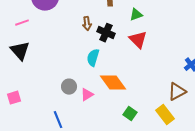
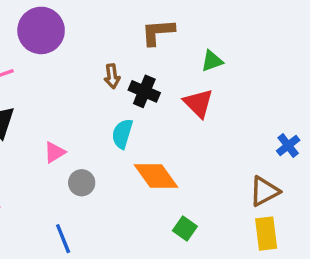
green triangle: (136, 15) -> (212, 61), moved
pink triangle: (87, 95) -> (55, 152), moved
yellow rectangle: (165, 115) -> (266, 234), moved, turned 30

